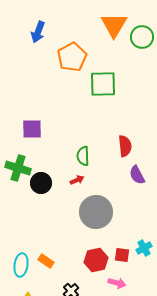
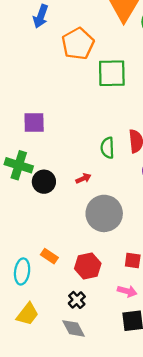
green semicircle: (83, 156) -> (107, 148), moved
red hexagon: (96, 260) -> (88, 266), moved
orange rectangle: (46, 261) -> (49, 256), moved

